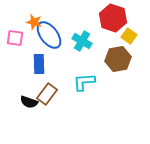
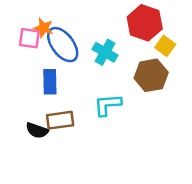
pink square: (15, 38) -> (29, 38), moved
brown rectangle: (47, 94) -> (60, 120), turned 45

